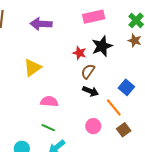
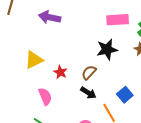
pink rectangle: (94, 17) -> (118, 20), moved
red star: (79, 53) -> (60, 72), moved
pink semicircle: (49, 101) -> (45, 96), turned 54

